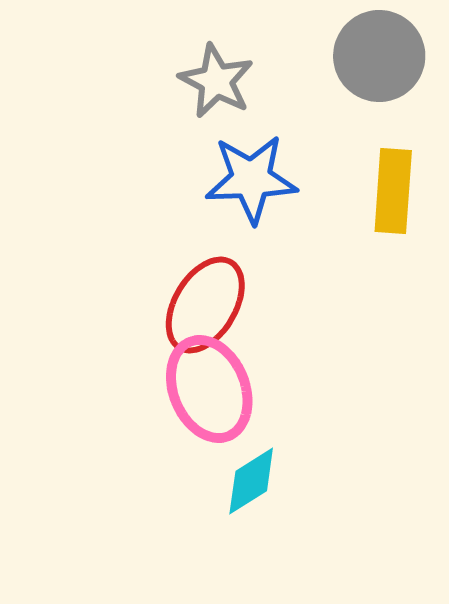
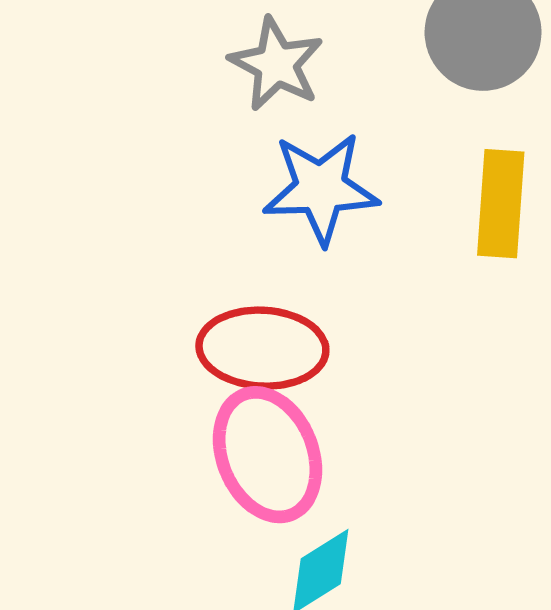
red ellipse: (205, 305) -> (262, 348), turned 62

